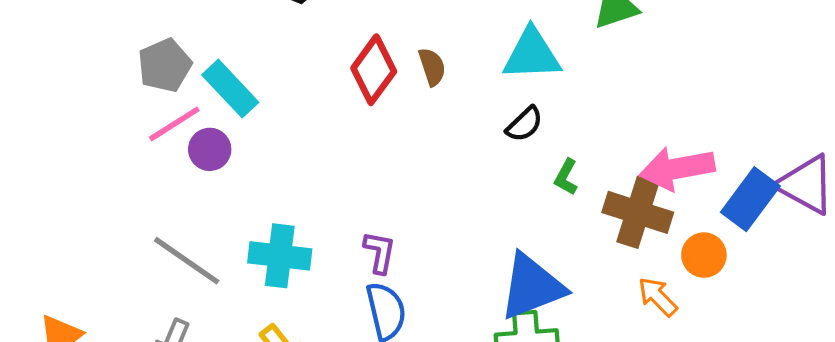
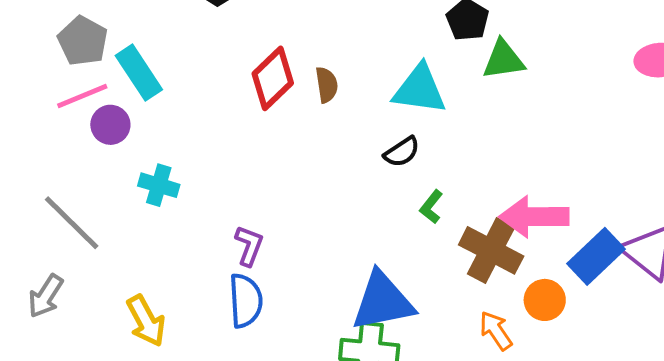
gray pentagon: (165, 65) -> (83, 41), turned -30
cyan cross: (280, 256) -> (159, 185), moved, size x0.7

